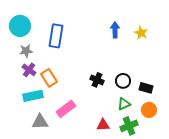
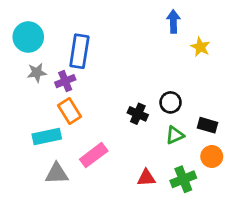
blue arrow: (115, 30) -> (173, 21), moved
purple cross: (29, 70) -> (65, 81), moved, turned 32
black circle: (123, 81) -> (171, 102), moved
green triangle: (124, 104) -> (175, 135), moved

